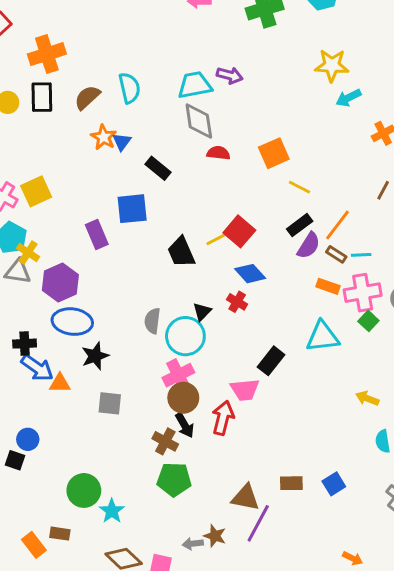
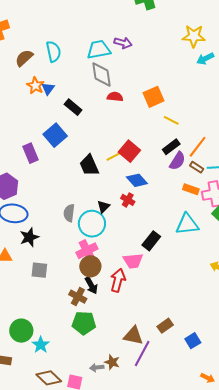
blue square: (132, 209) -> (55, 135), turned -35
brown rectangle: (291, 483) -> (165, 326), turned -35
blue square: (334, 484) -> (193, 341), moved

